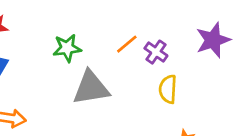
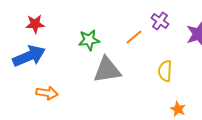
purple cross: (156, 52) -> (160, 21), moved

